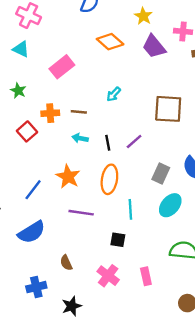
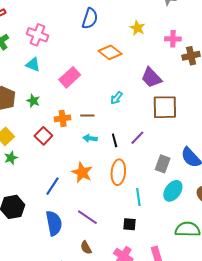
purple trapezoid: (154, 47) -> (151, 78), moved
purple line: (81, 213) -> (87, 217), moved, turned 30
blue semicircle: (32, 232) -> (54, 223), turned -65

